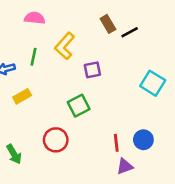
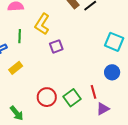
purple square: (92, 70) -> (56, 46), moved
green square: (79, 106) -> (72, 98), moved
blue circle: (143, 140) -> (112, 72), moved

